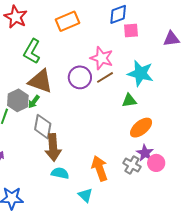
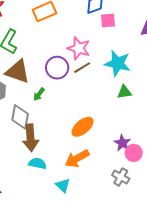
green triangle: (129, 101) -> (124, 92), moved
green arrow: (34, 102) -> (39, 94), moved
orange ellipse: (141, 128) -> (83, 127), moved
gray cross: (132, 165) -> (121, 177), moved
orange arrow: (100, 168) -> (77, 158), turned -100

